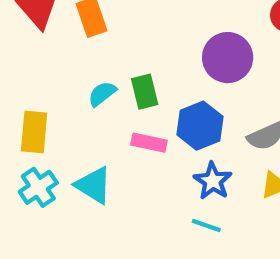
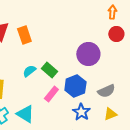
green rectangle: (145, 92) -> (49, 70), turned -35
pink rectangle: (149, 143) -> (51, 94), turned -63

